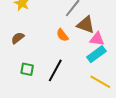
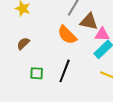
orange semicircle: (62, 35) -> (67, 35), size x1.5

